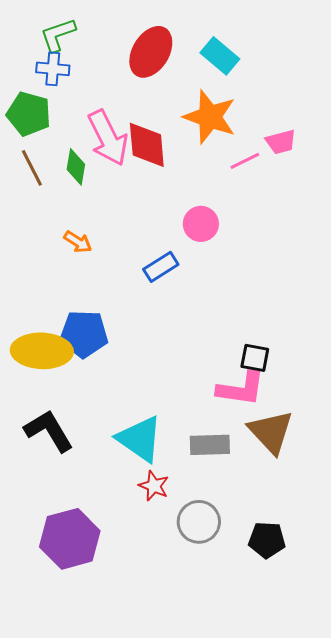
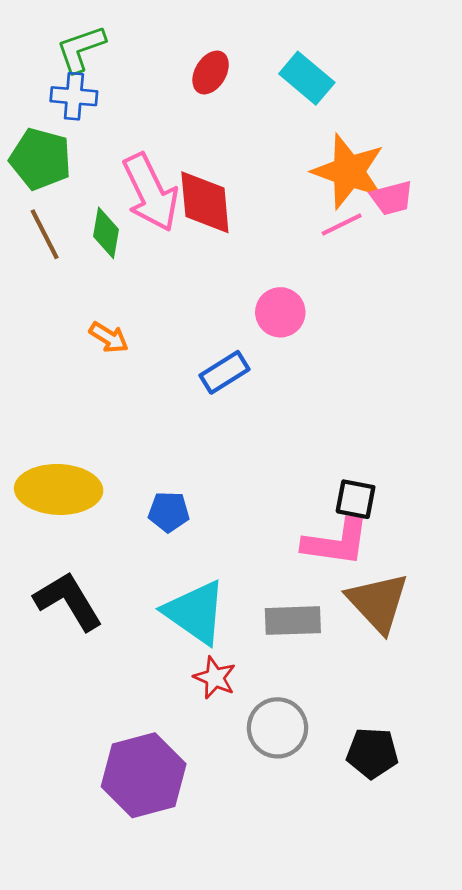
red ellipse: (151, 52) -> (211, 73), size x0.6
orange star: (210, 117) -> (349, 172), moved
blue pentagon: (84, 334) -> (169, 512), moved, size x0.6
purple hexagon: (70, 539) -> (144, 775), moved

